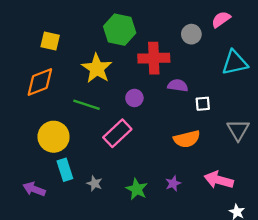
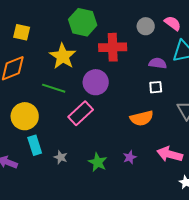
pink semicircle: (221, 19) -> (173, 23), moved, turned 72
purple semicircle: (178, 85) -> (158, 63), moved
purple circle: (134, 98) -> (96, 82), size x1.6

